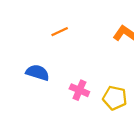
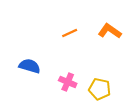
orange line: (60, 32) -> (70, 33), moved

